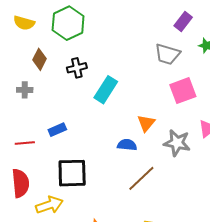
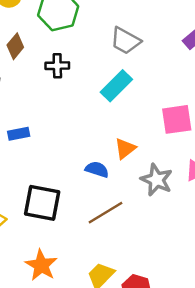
gray trapezoid: (167, 54) -> (125, 41), moved
cyan rectangle: (106, 90) -> (116, 86), moved
black square: (72, 173) -> (42, 203), moved

